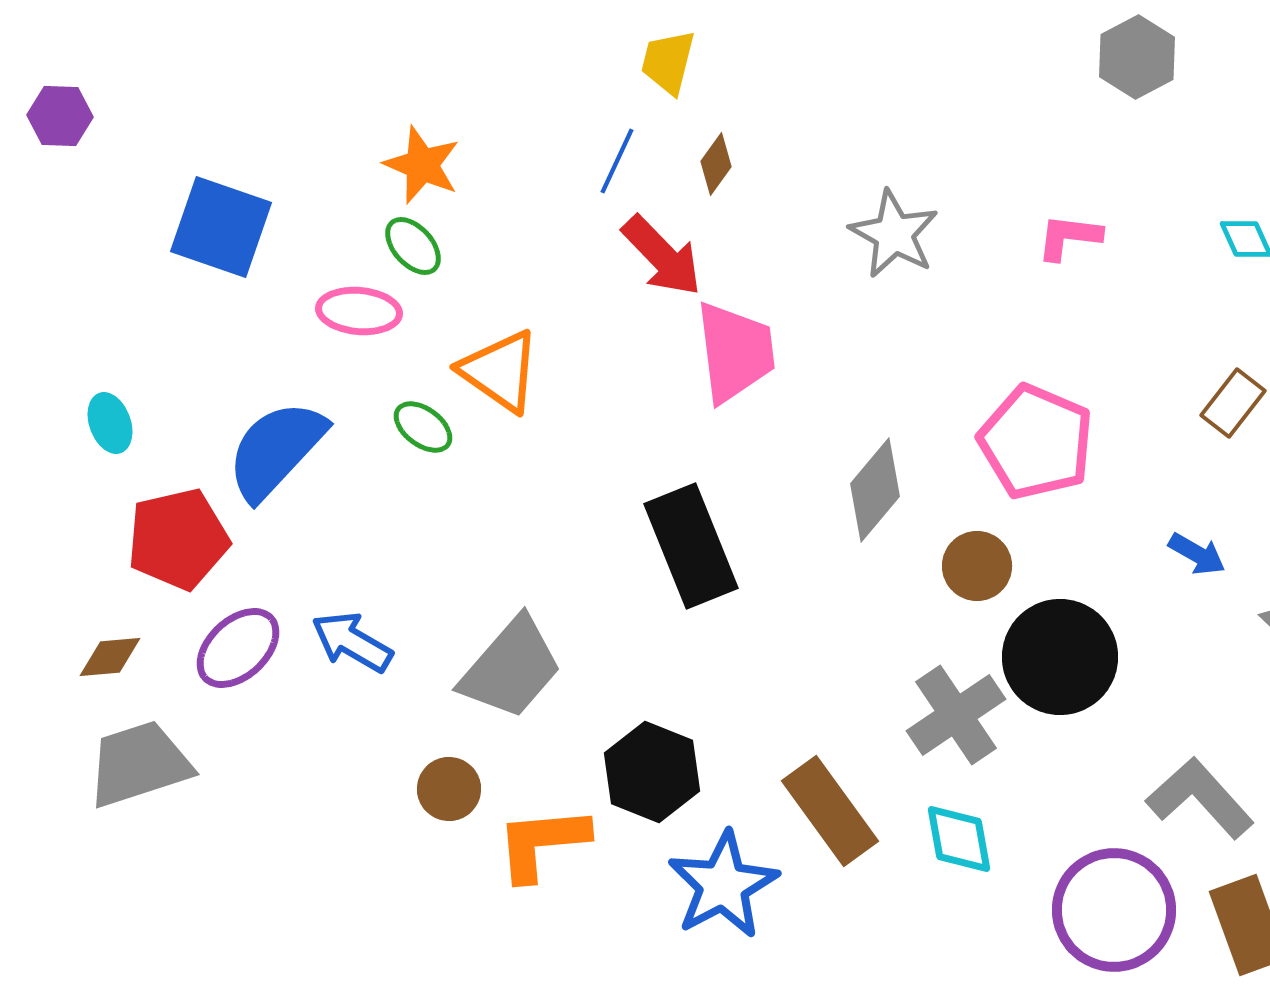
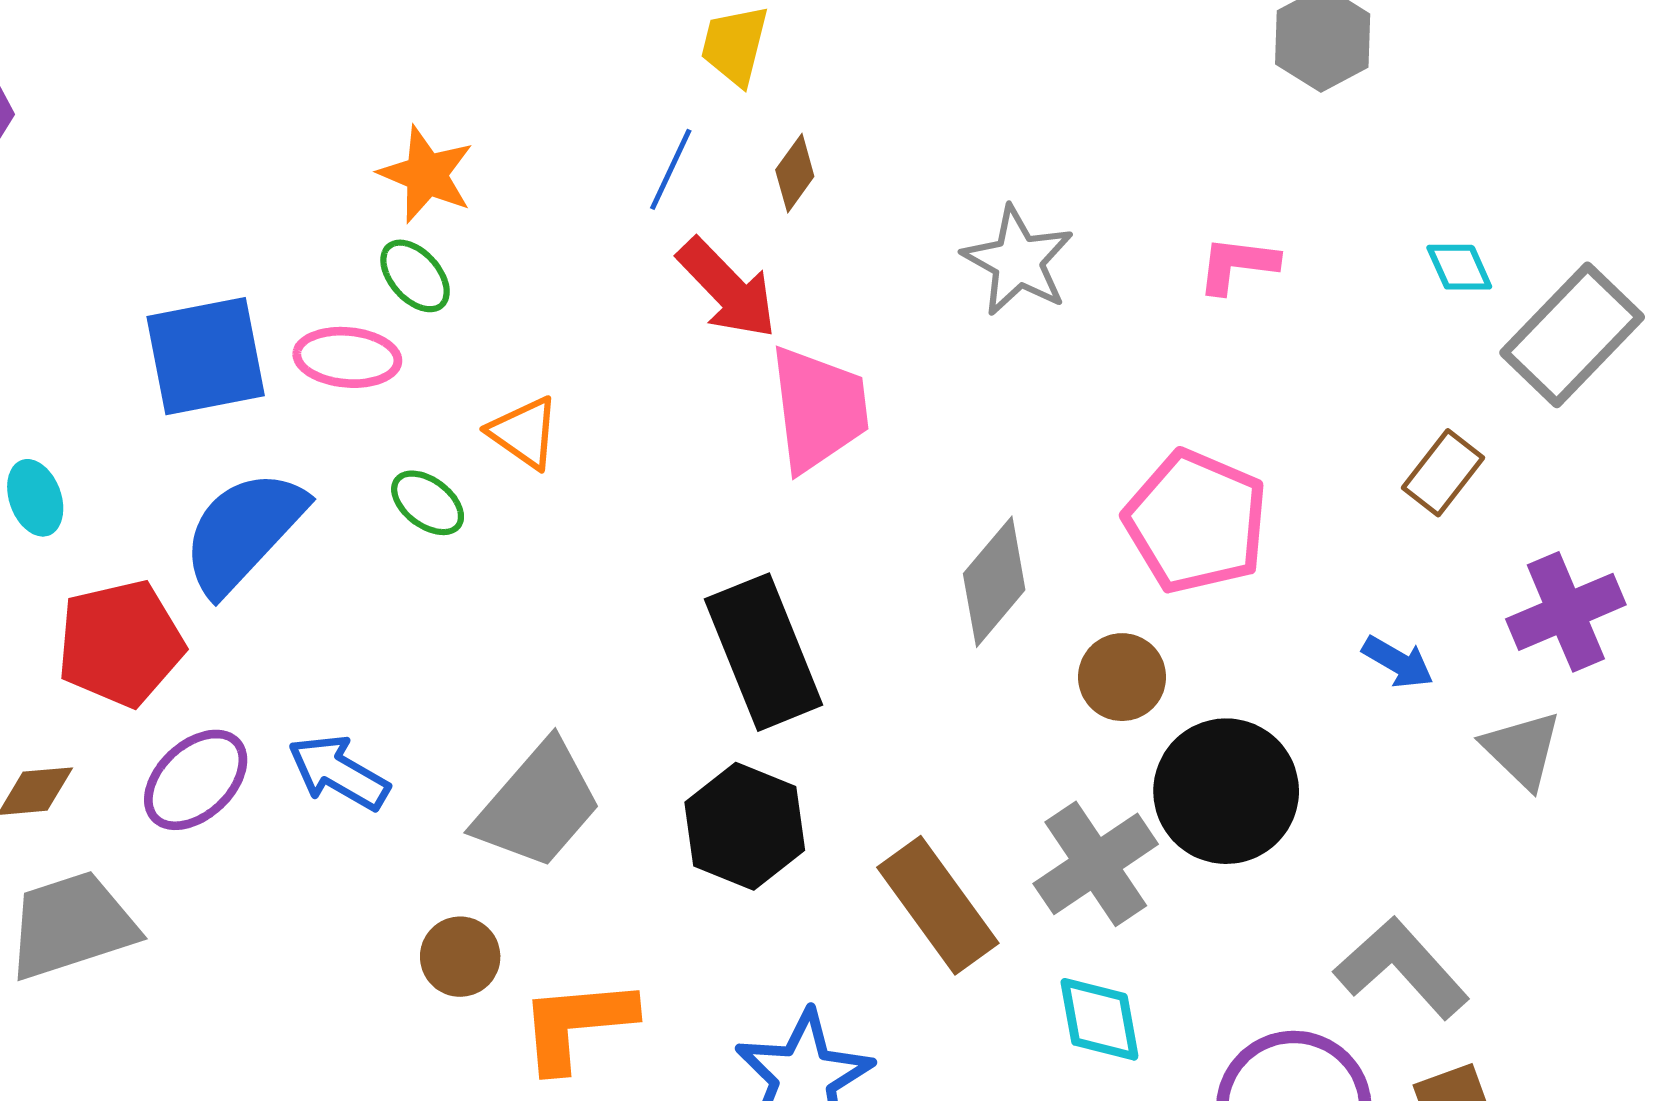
blue square: (221, 227) -> (206, 356), moved, turned -30
orange triangle: (500, 371) -> (524, 433), size x0.7
black hexagon: (652, 772) -> (745, 826), moved
brown rectangle: (830, 811) -> (938, 905), moved

